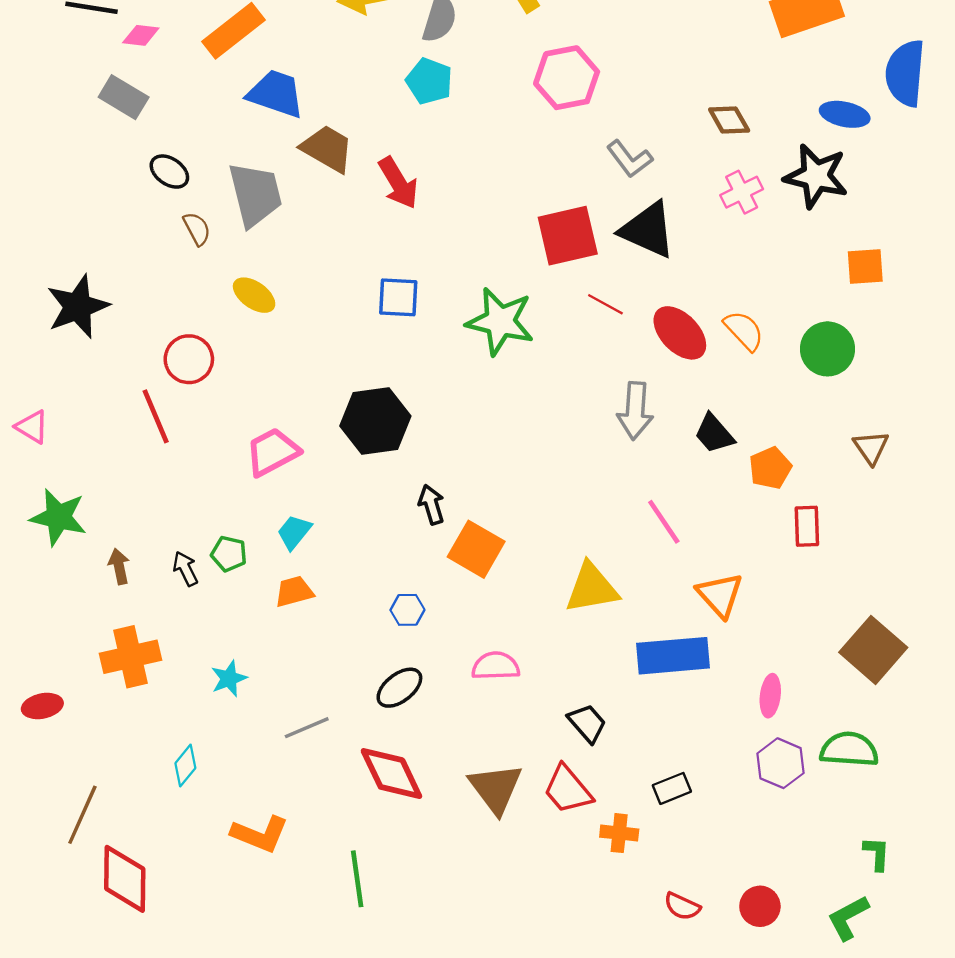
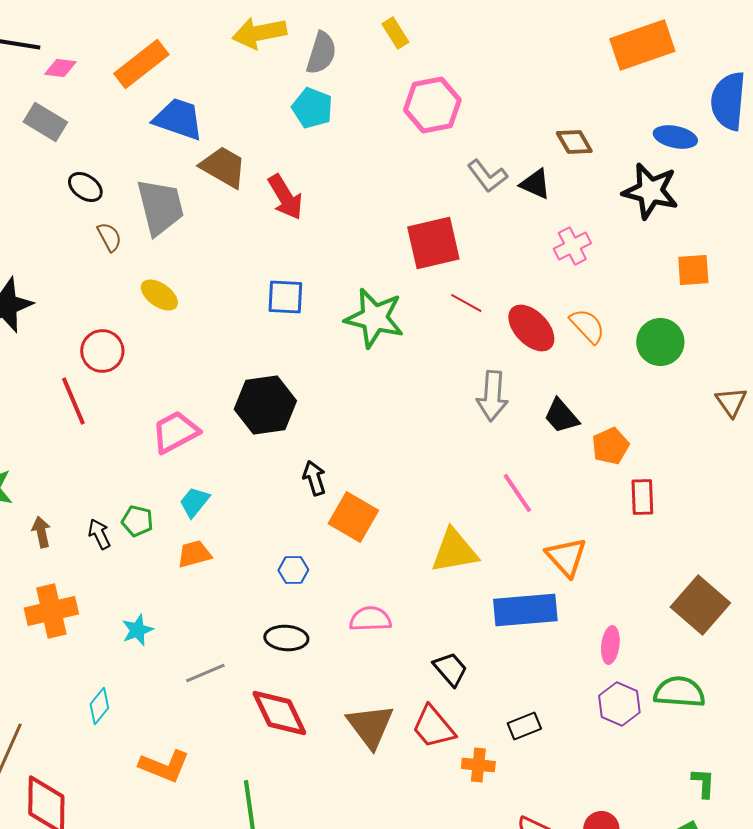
pink cross: (742, 192) -> (572, 246), moved
black triangle: (648, 230) -> (535, 184), moved, size x0.6
brown triangle: (871, 447) -> (731, 402), moved
black ellipse: (399, 688) -> (286, 638), turned 42

